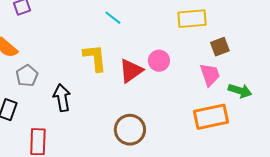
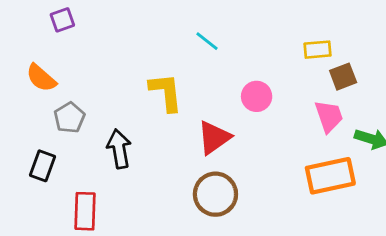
cyan line: (113, 18) -> (207, 41), moved
yellow rectangle: (192, 19) -> (318, 50), moved, size x0.7
red triangle: (131, 71) -> (214, 137), moved

